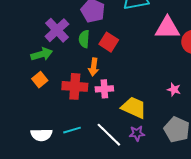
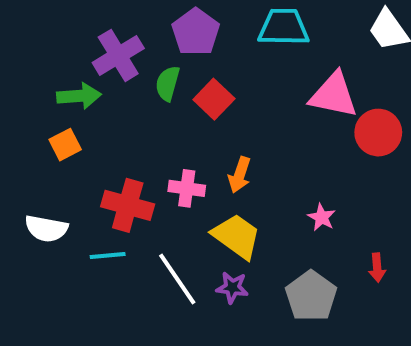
orange arrow: (94, 67) -> (240, 175), moved
red cross: (75, 86) -> (128, 205), moved
white semicircle: (41, 135) -> (46, 229), moved

